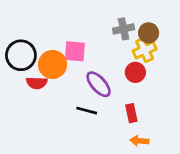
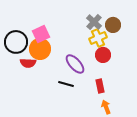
gray cross: (124, 29) -> (94, 22), turned -35
yellow cross: (145, 50) -> (98, 38), moved
pink square: (75, 51) -> (41, 34), moved, turned -30
orange arrow: (139, 141) -> (106, 107), turned 64

